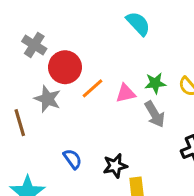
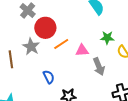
green star: (155, 83) -> (107, 38), moved
blue semicircle: (72, 159) -> (49, 77), moved

